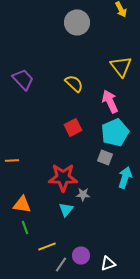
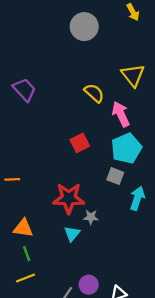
yellow semicircle: (74, 83) -> (94, 93), moved
yellow line: (47, 246) -> (26, 278), moved

